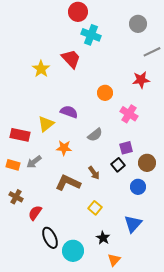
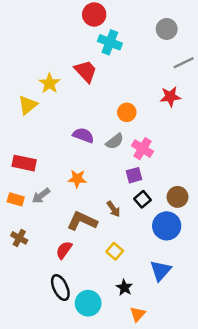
pink cross: (129, 114) -> (142, 149), moved
yellow triangle: (46, 124) -> (28, 105), moved
gray semicircle: (95, 135) -> (115, 141), moved
purple square: (126, 148) -> (134, 175), moved
blue circle: (138, 187) -> (167, 226), size x1.5
red semicircle: (35, 213) -> (64, 250), moved

